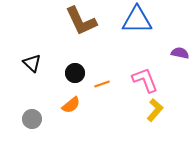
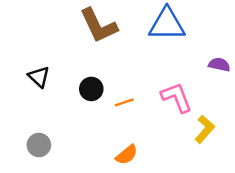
orange semicircle: (71, 105) -> (127, 155), moved
yellow L-shape: (155, 110) -> (205, 129), moved

